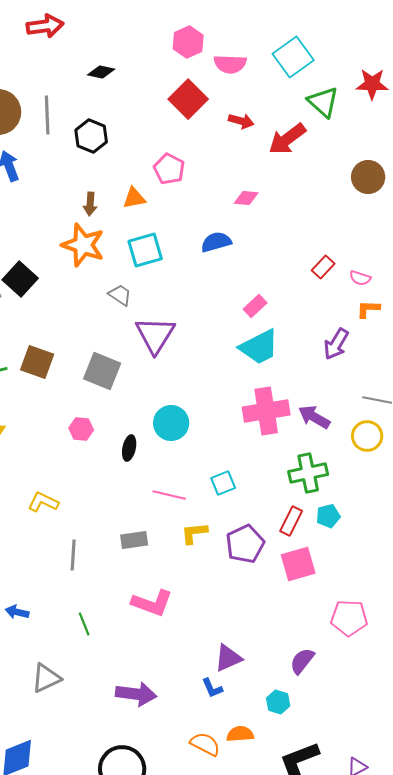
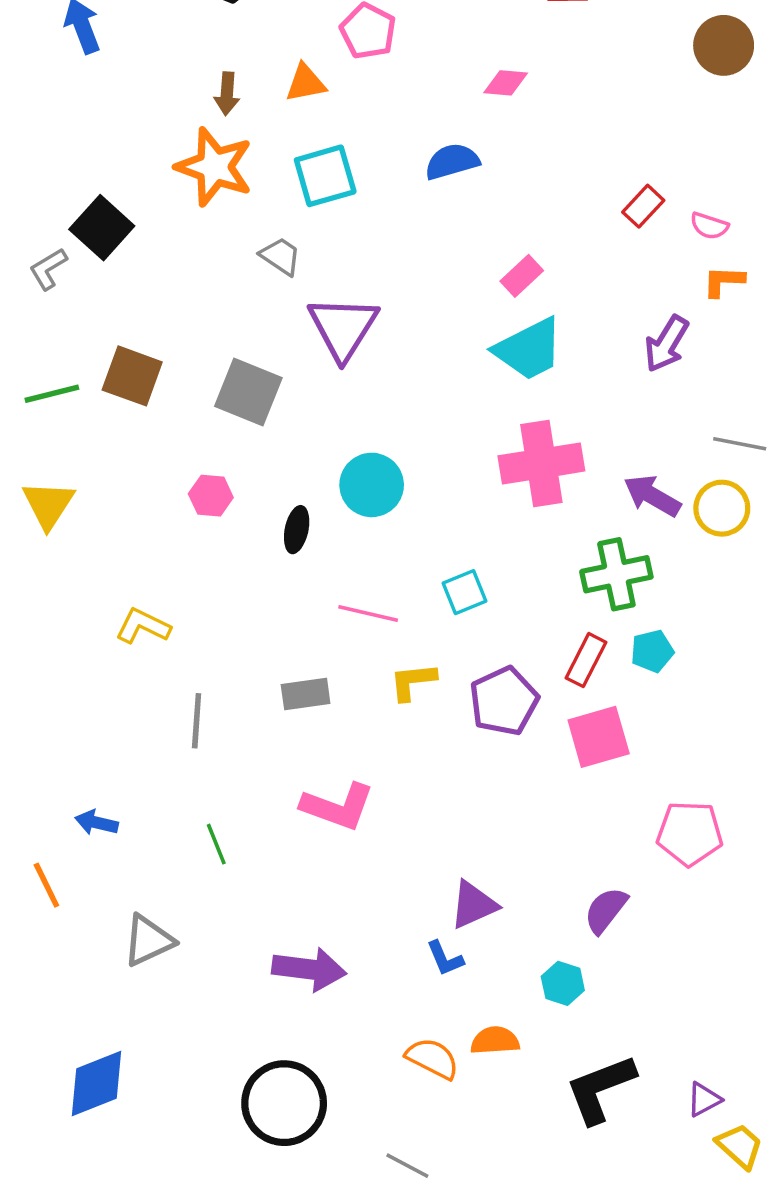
purple arrow: (314, 417) -> (652, 496), moved

